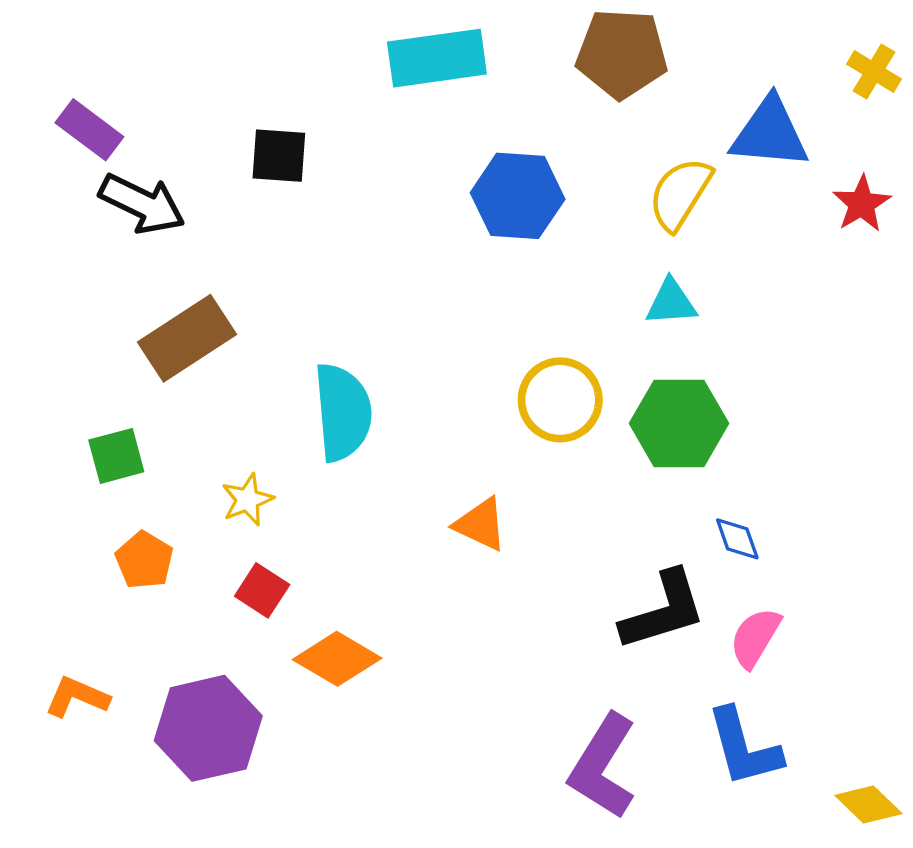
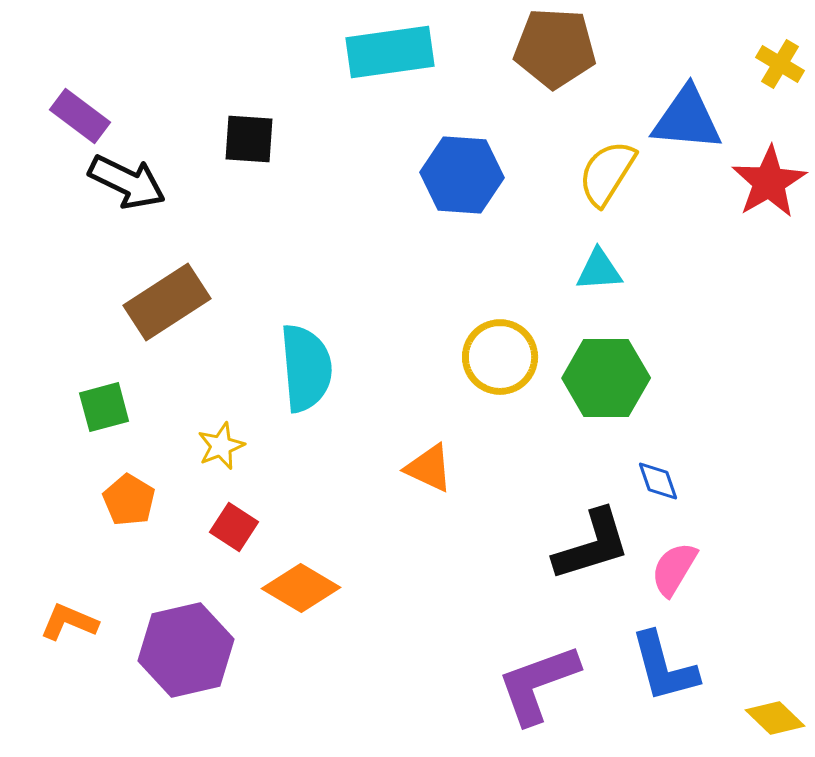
red star: (862, 204) -> (769, 182), size x1.4
purple L-shape: (603, 766) -> (538, 684), turned 38

